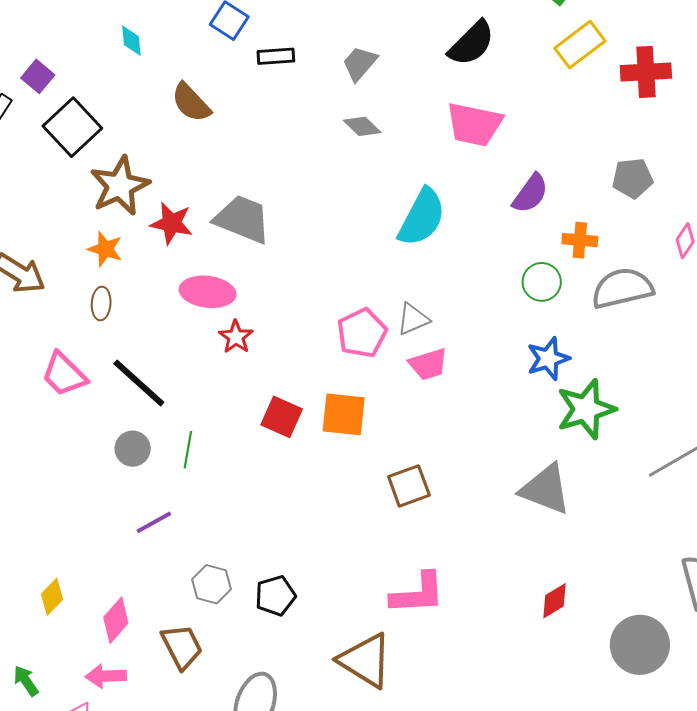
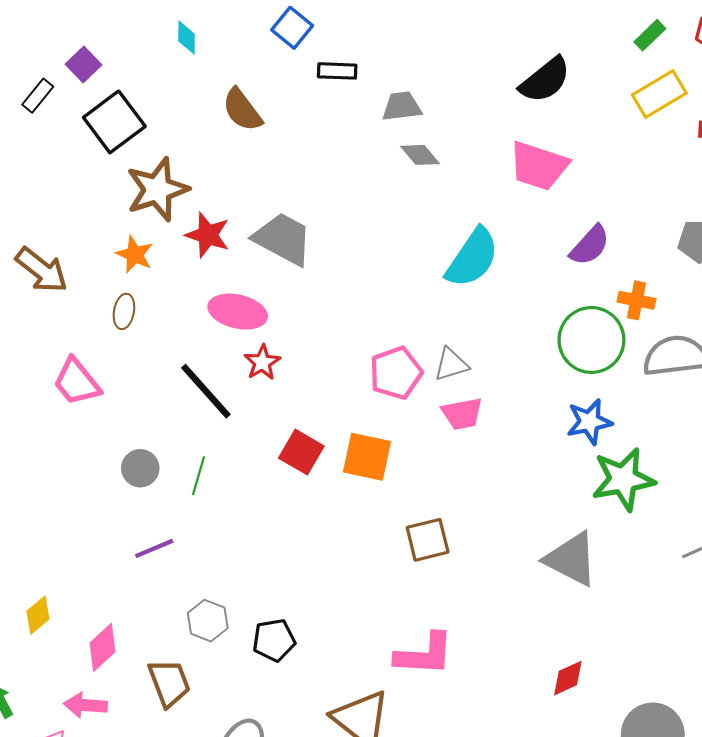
gray trapezoid: (360, 63) -> (402, 106), moved, turned 36
green circle: (542, 282) -> (591, 340), size x1.6
black line: (139, 383) -> (206, 391), moved

